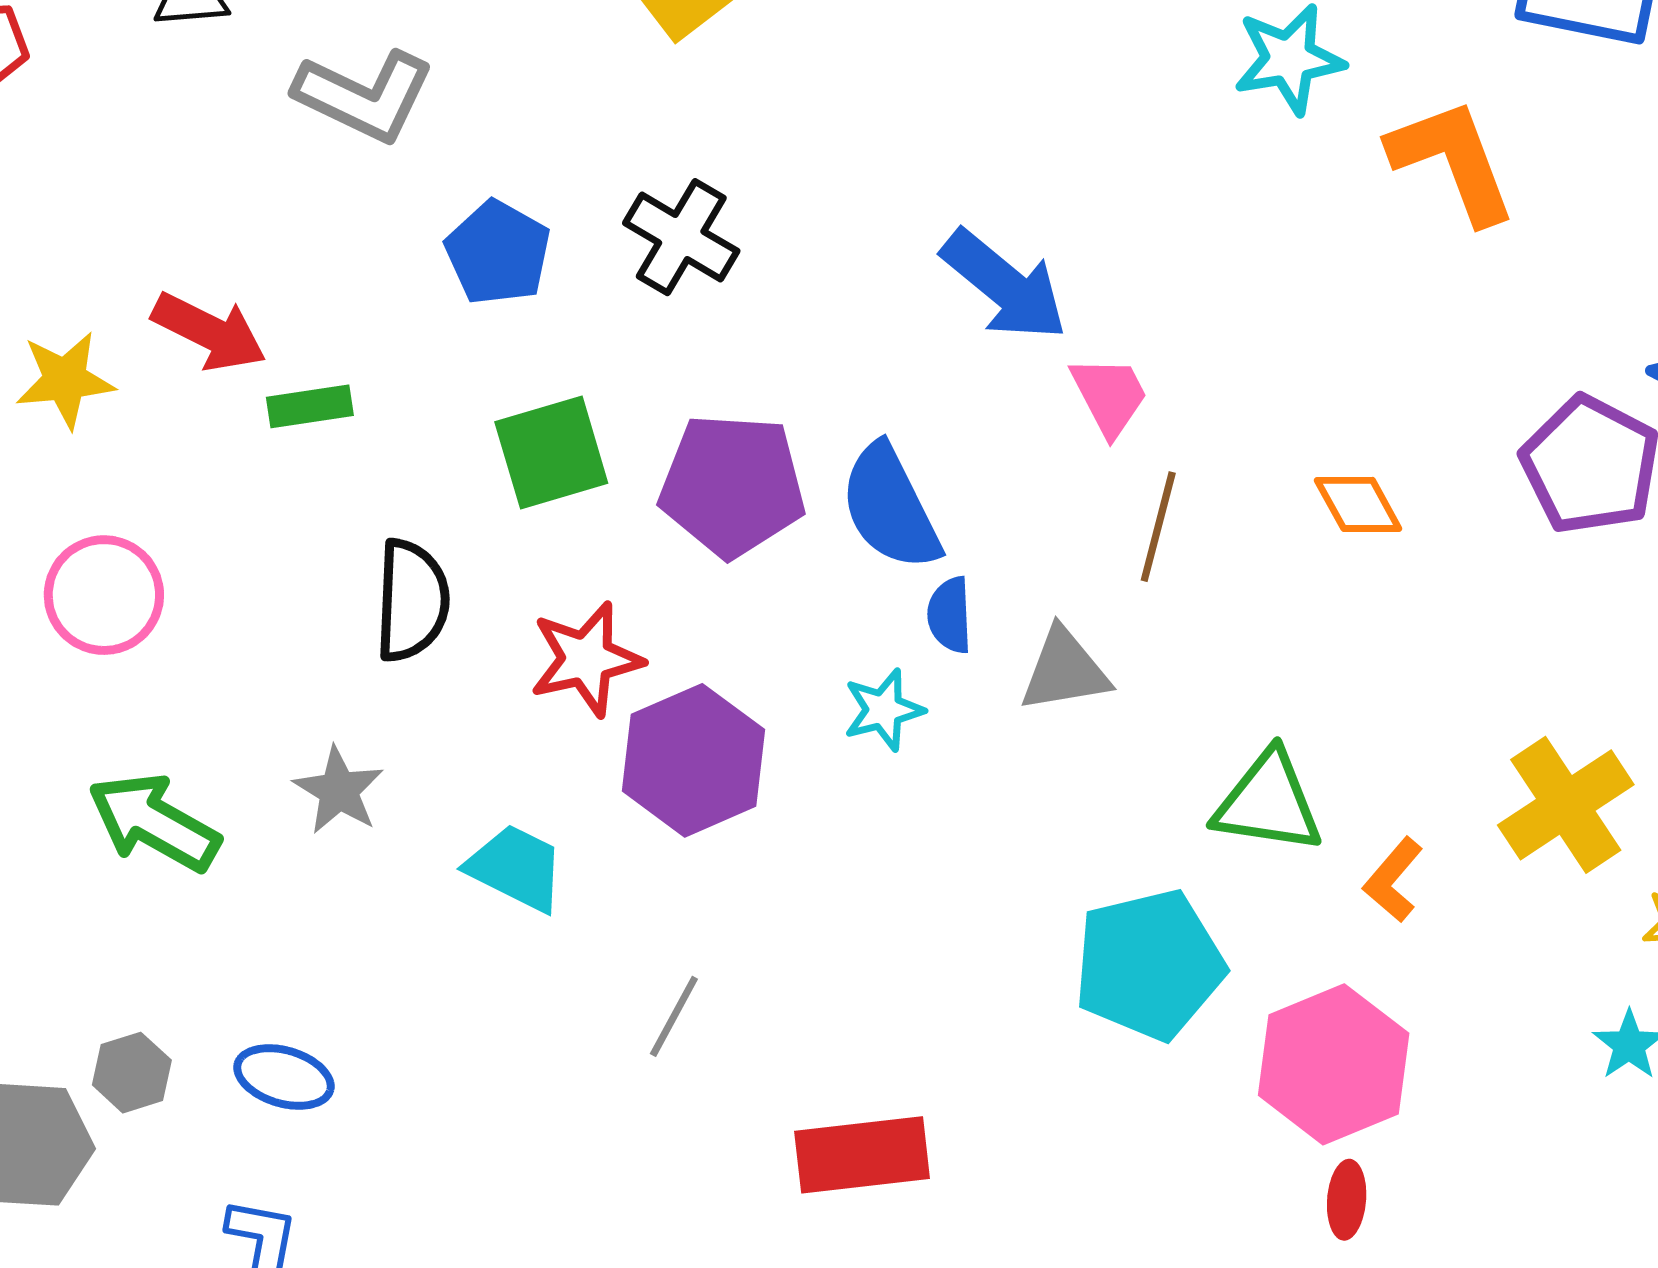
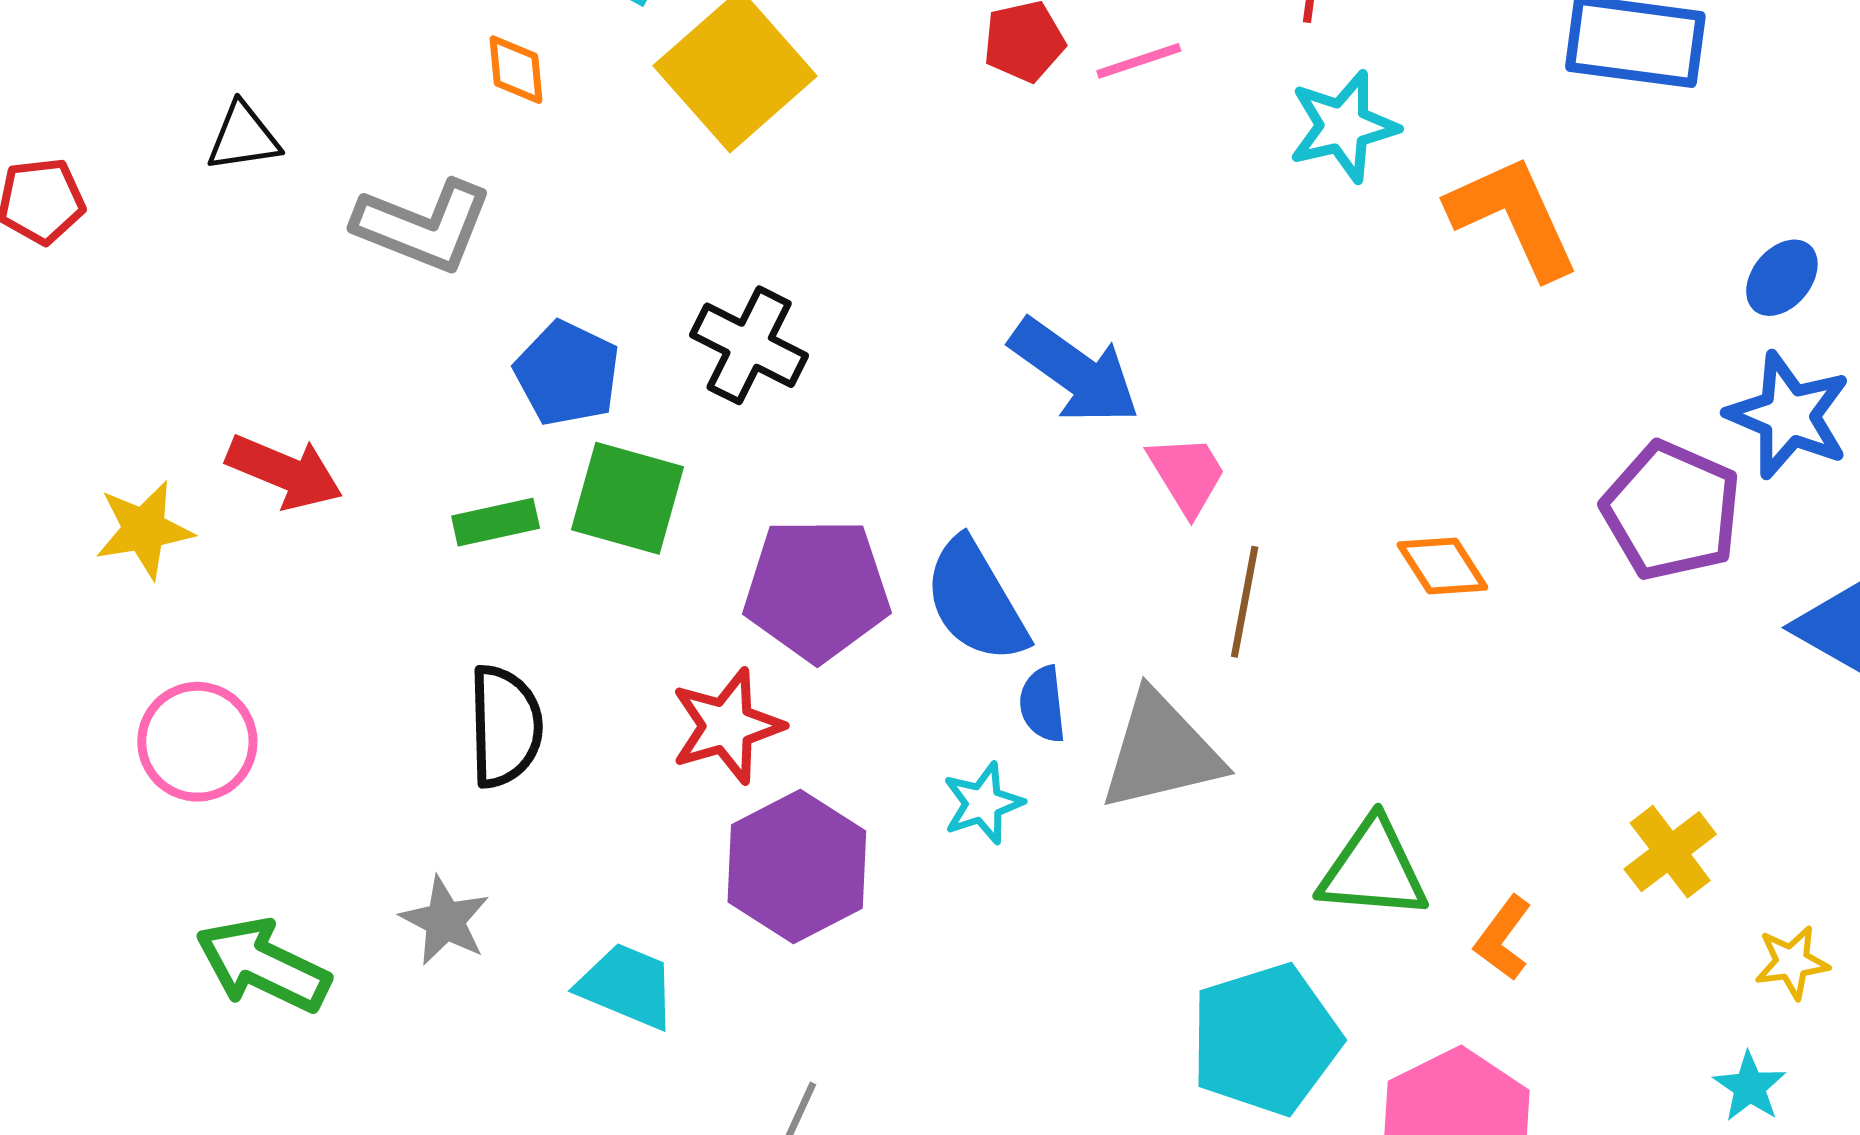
green rectangle: (310, 406) -> (496, 522), moved
green square: (551, 452) -> (627, 498), moved, turned 36
red star: (586, 659) -> (727, 726), moved
gray triangle: (1065, 670) -> (1161, 751), size x1.4
yellow cross: (1566, 805) -> (1670, 852), size x0.7

